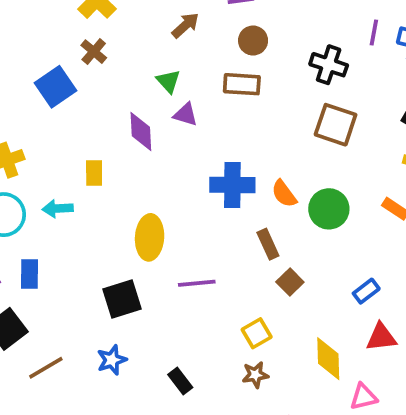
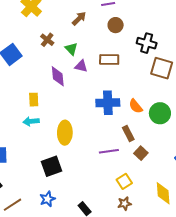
brown cross: (94, 52) -> (47, 40), moved
black cross: (329, 65) -> (147, 43), moved
brown rectangle: (242, 84) -> (109, 60), moved
cyan arrow: (58, 209) -> (31, 121), moved
purple line: (197, 283) -> (109, 151), moved

